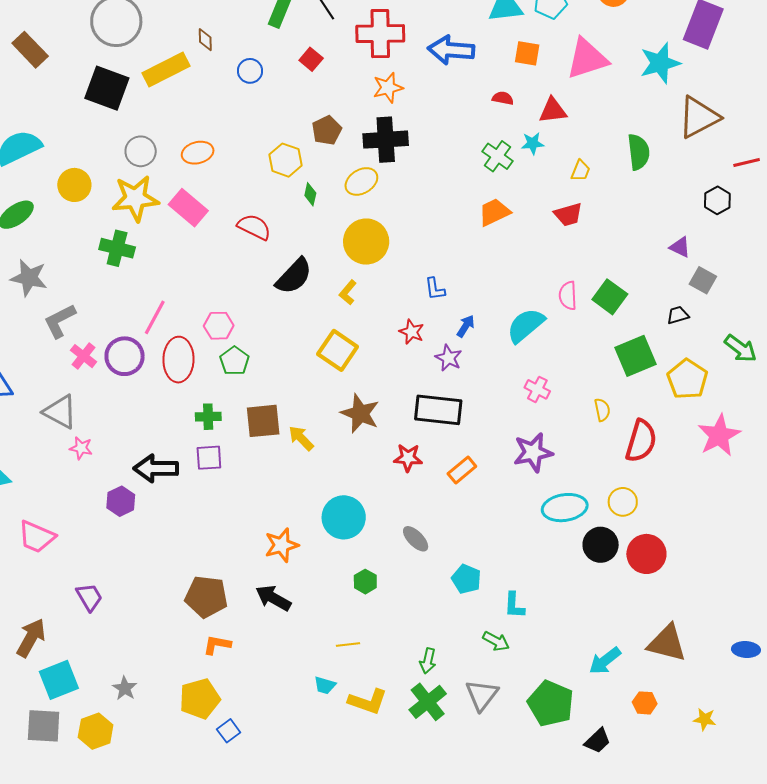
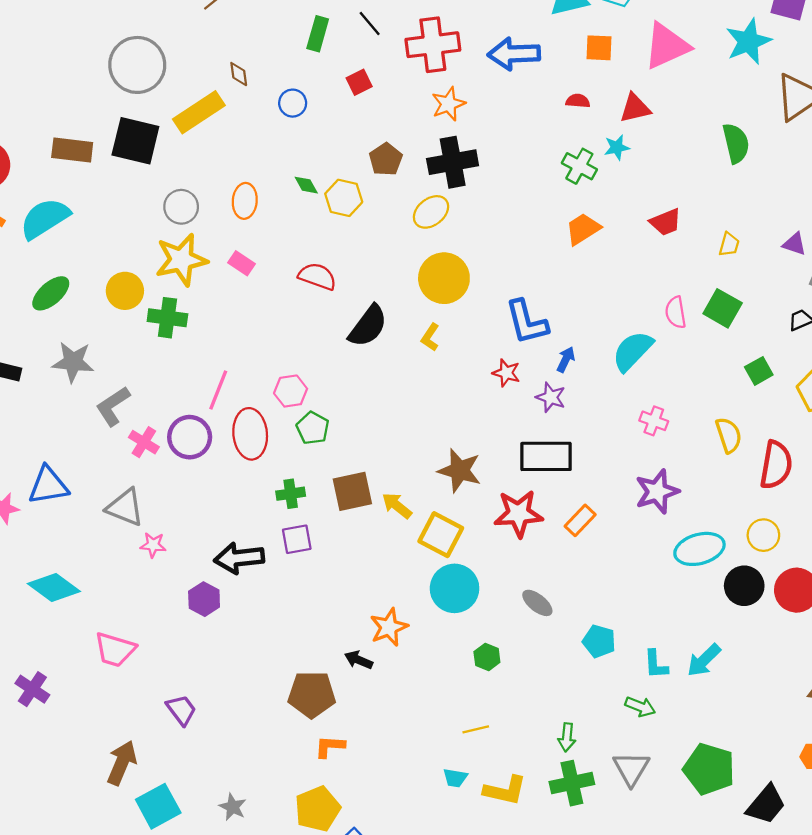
brown rectangle: (30, 50) -> (72, 150), moved, turned -33
red square: (311, 59) -> (359, 82), turned 30
orange ellipse: (198, 153) -> (245, 201), turned -64
yellow trapezoid: (580, 171) -> (729, 244), moved
yellow circle: (74, 185) -> (125, 291), moved
green diamond: (310, 194) -> (306, 185), moved, turned -35
pink rectangle: (188, 208) -> (241, 263), size x0.6
blue L-shape: (435, 289) -> (527, 322), size x1.8
yellow square: (338, 350) -> (441, 535), moved
green square: (636, 356) -> (759, 371), size x0.6
yellow semicircle: (602, 410) -> (729, 435), size x1.4
red star: (408, 458) -> (518, 514), size x1.5
black arrow: (273, 598) -> (359, 660), moved, size x0.7
cyan arrow: (605, 661) -> (704, 660), moved
green cross: (428, 702) -> (572, 783), turned 33
black trapezoid: (597, 741) -> (766, 804), size x1.4

